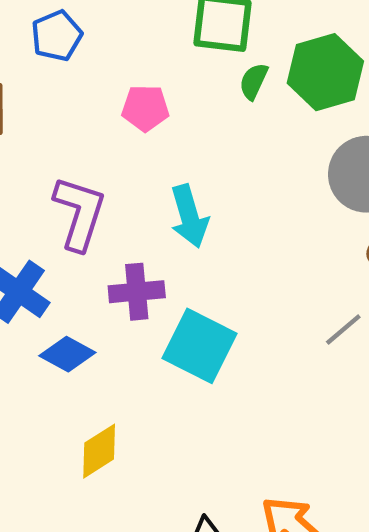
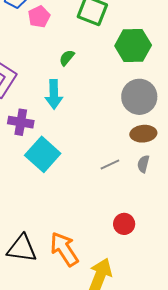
green semicircle: (254, 81) -> (67, 58), moved
pink pentagon: (145, 108) -> (39, 17), moved, turned 30

